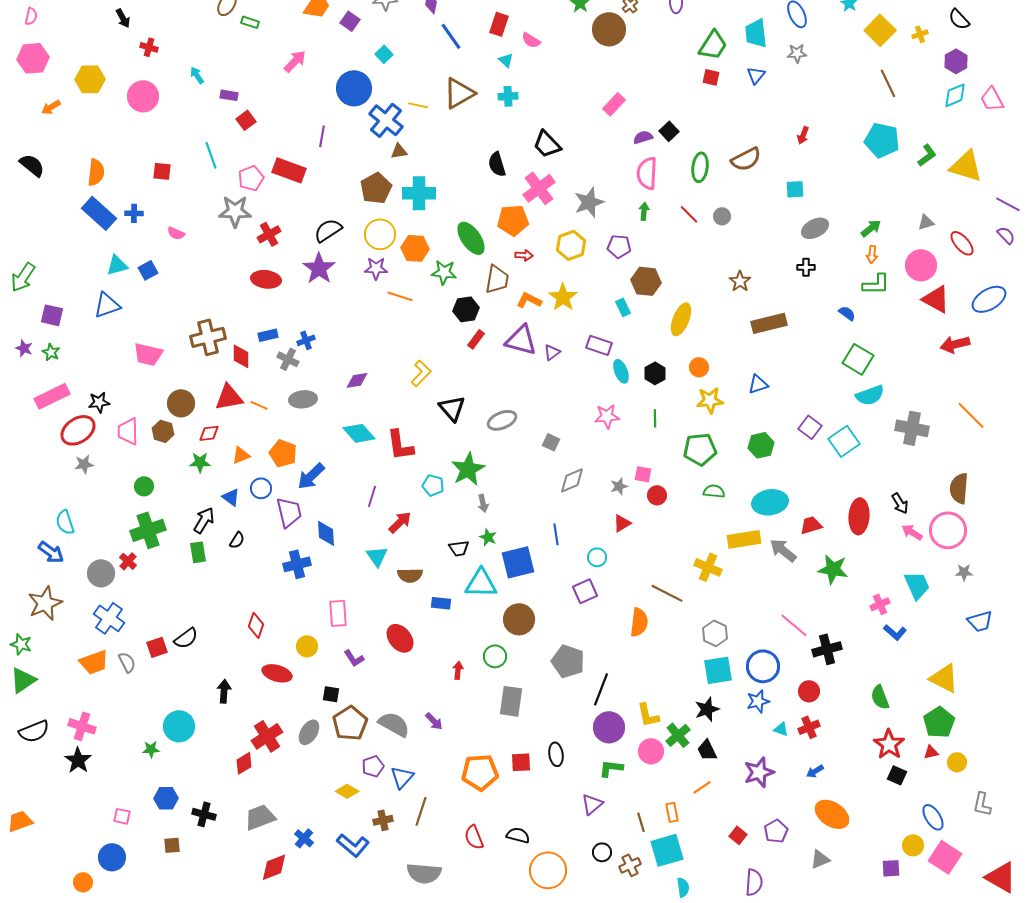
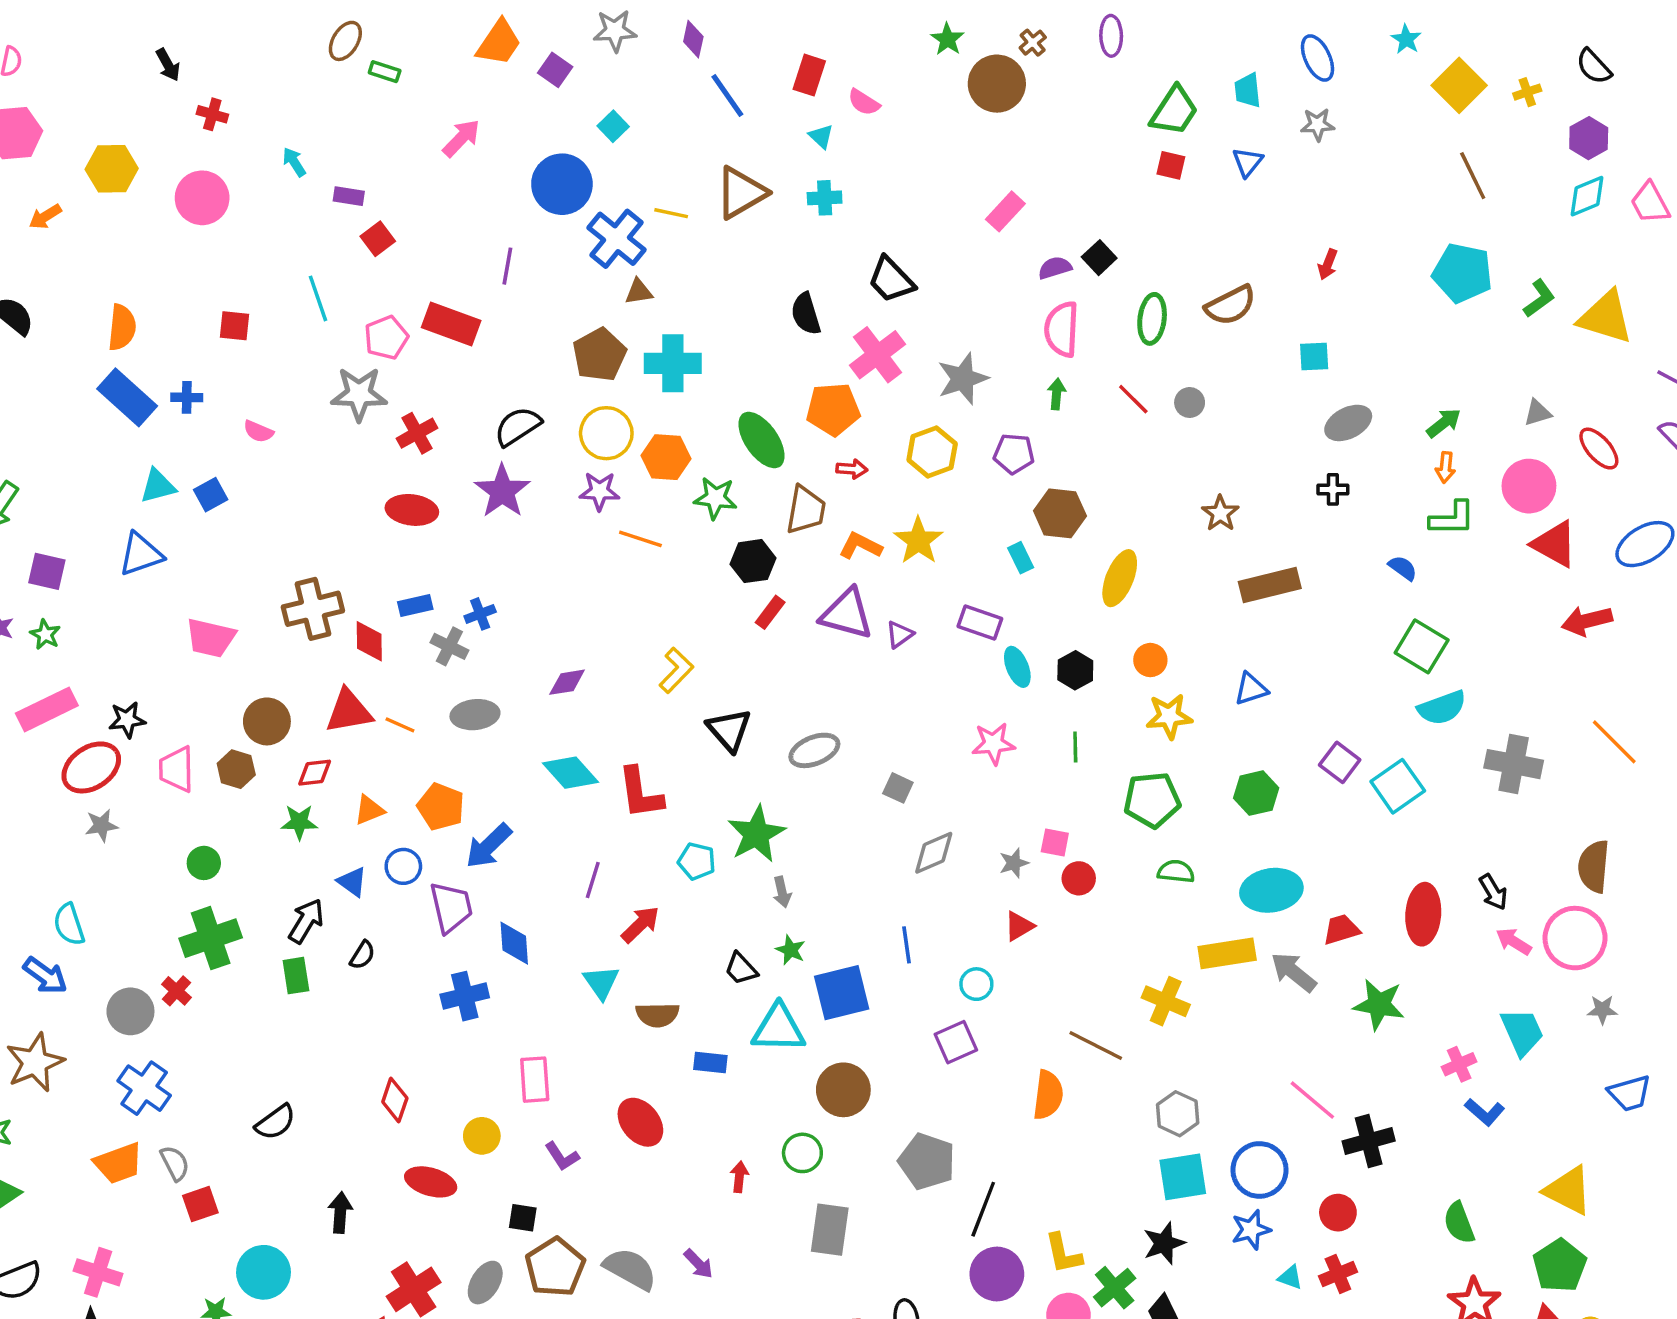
cyan trapezoid: (756, 33) -> (1248, 90), size x0.7
black trapezoid: (459, 548) -> (741, 969), turned 55
red square: (157, 647) -> (200, 1204), moved

